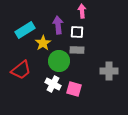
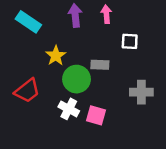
purple arrow: (58, 25) -> (75, 15), moved
cyan rectangle: (25, 30) -> (28, 22), moved, turned 66
white square: (77, 32) -> (130, 41), moved

